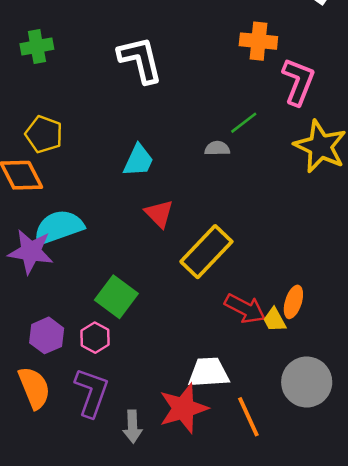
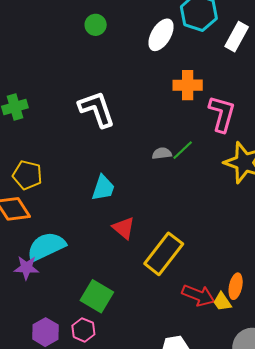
gray semicircle: (217, 148) -> (162, 153), moved
purple star: (31, 252) -> (26, 268), size x0.7

